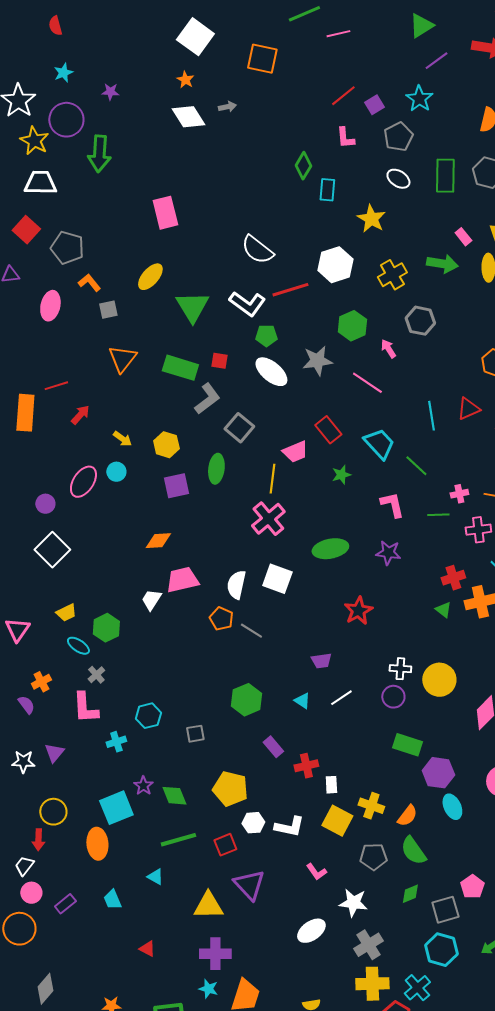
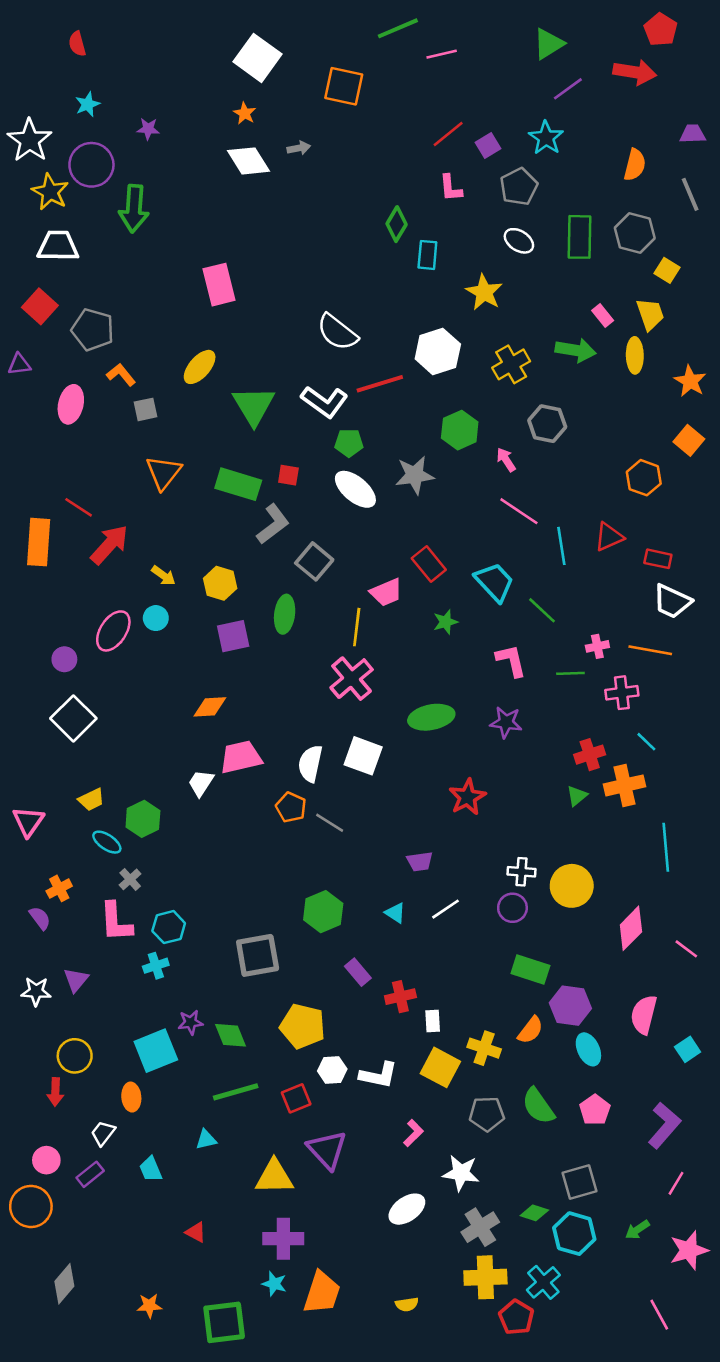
pink line: (367, 383) -> (519, 511), moved
red line: (56, 386) -> (79, 507), turned 50
red arrow: (80, 415) -> (109, 545), size x1.6
green triangle: (443, 610) -> (577, 796), turned 42
cyan hexagon: (148, 716) -> (169, 927), moved
gray square: (195, 734) -> (258, 955), size x1.8
purple star: (143, 786) -> (191, 1022), turned 30
orange semicircle: (407, 816) -> (530, 1030), moved
orange ellipse: (97, 844) -> (131, 1097), size x0.7
white trapezoid: (24, 866) -> (103, 1133), moved
pink L-shape: (316, 872) -> (413, 1133), turned -100
cyan triangle: (155, 877) -> (206, 1140), turned -42
pink pentagon: (472, 887) -> (595, 1110), moved
green diamond: (410, 894) -> (534, 1213), moved, turned 40

